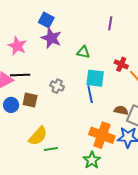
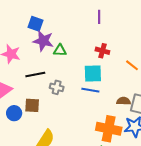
green triangle: (83, 52) -> (60, 50), moved
red cross: (121, 64) -> (102, 51), moved
black line: (20, 75) -> (35, 74), moved
blue line: (90, 94) -> (90, 90), turned -60

